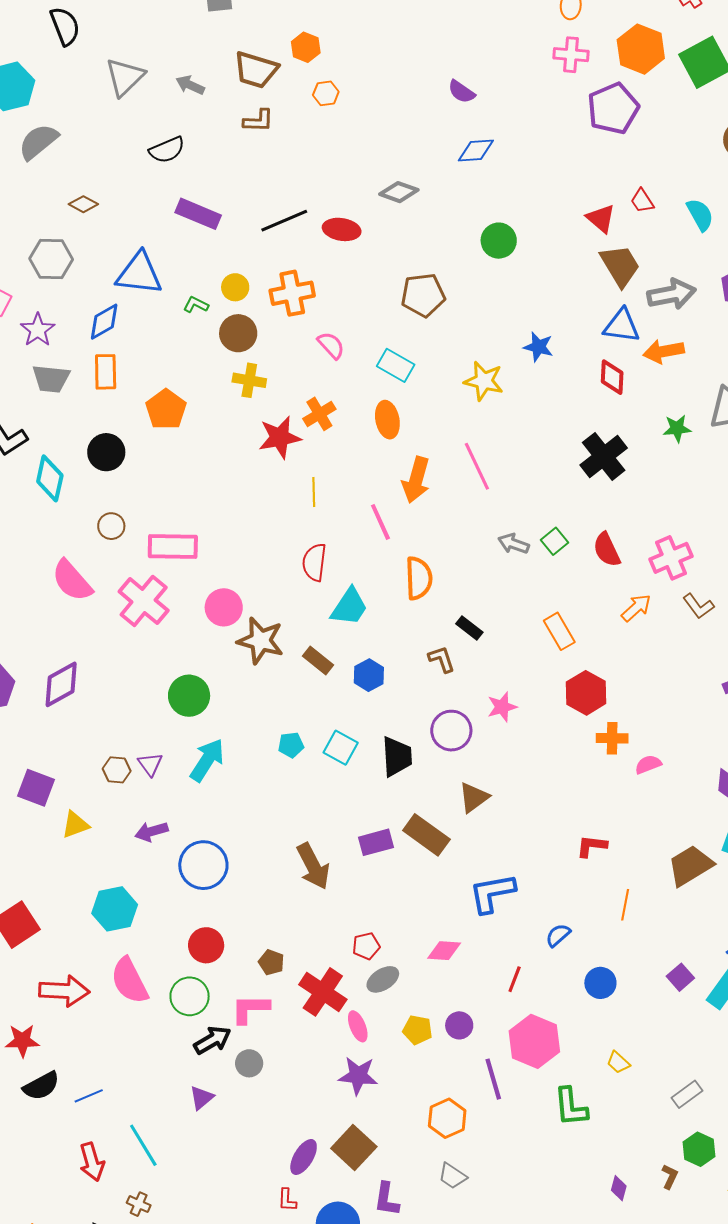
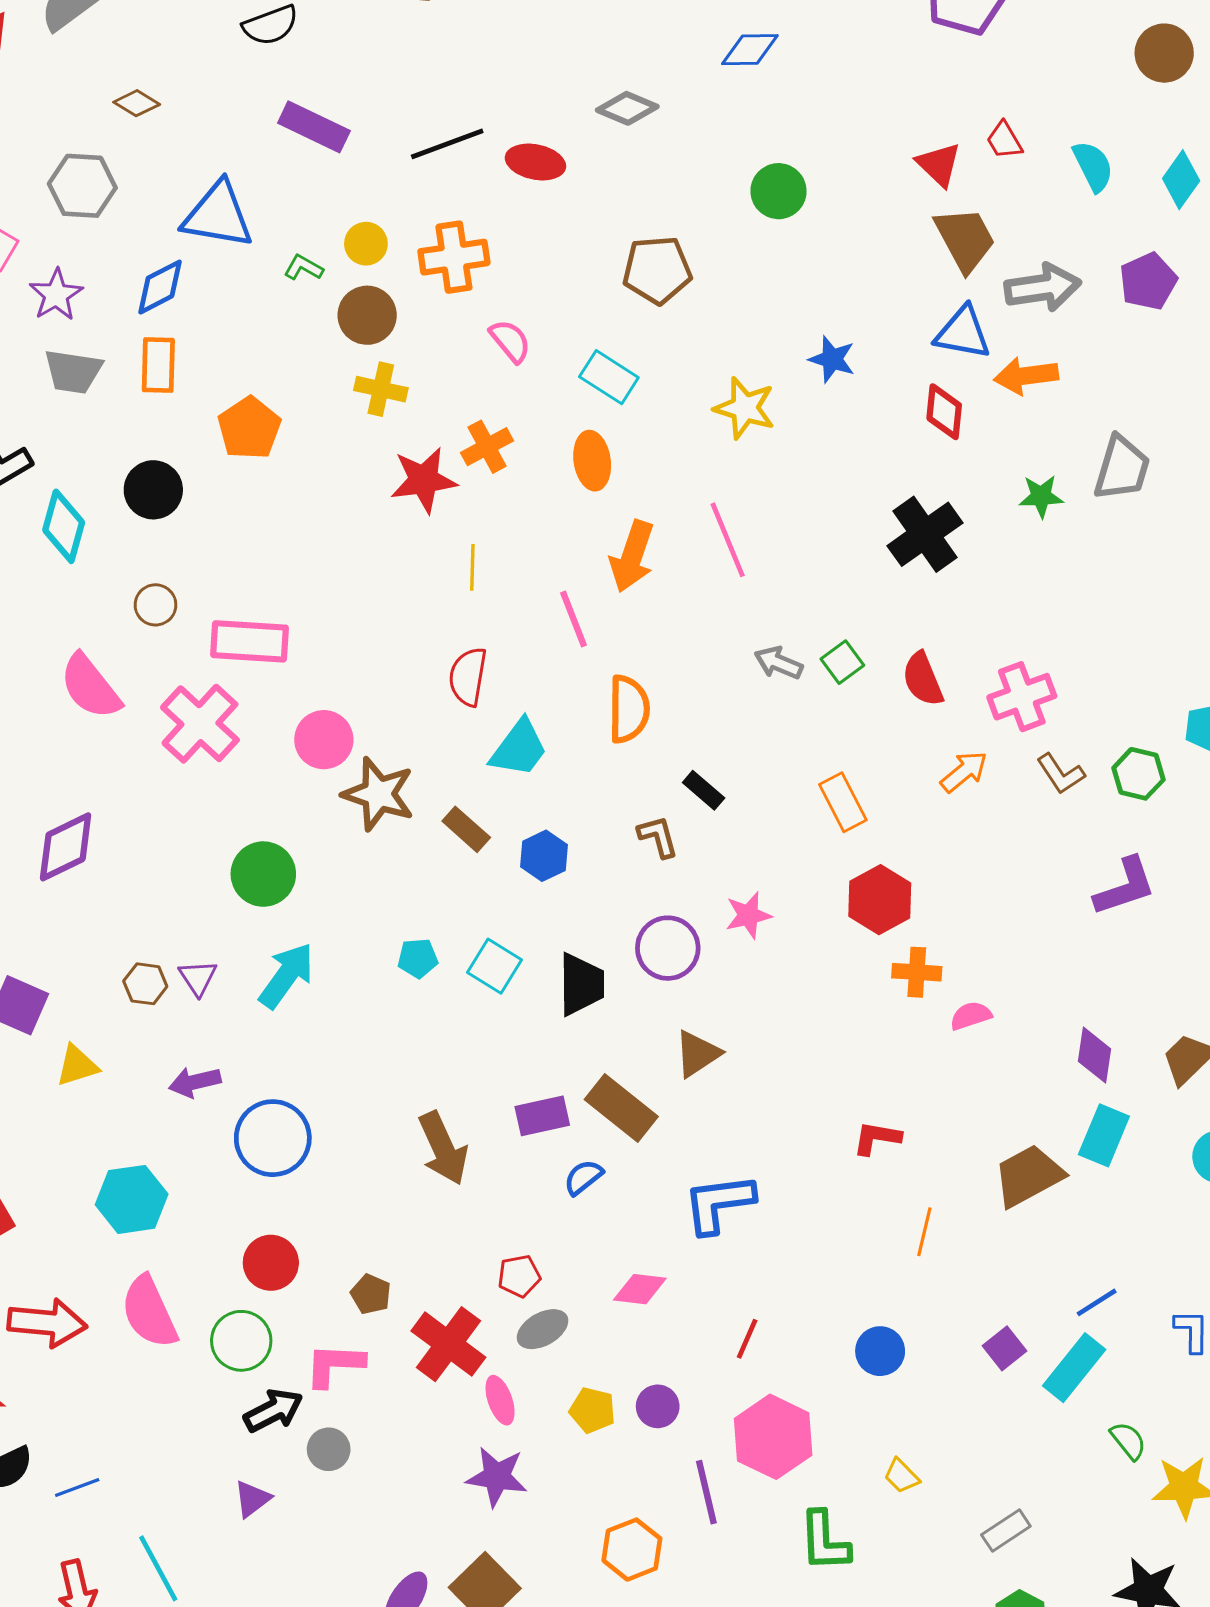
blue semicircle: (558, 935) -> (583, 1177), moved

